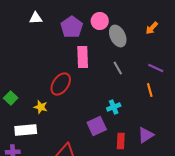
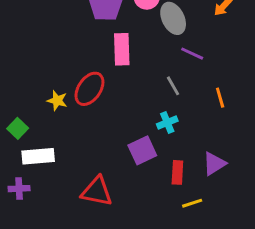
gray line: (118, 68) -> (173, 86), moved
purple line: (156, 68) -> (192, 54), moved
green square: (11, 98) -> (18, 128), moved
yellow star: (41, 107) -> (57, 101), moved

